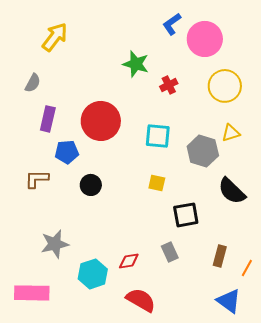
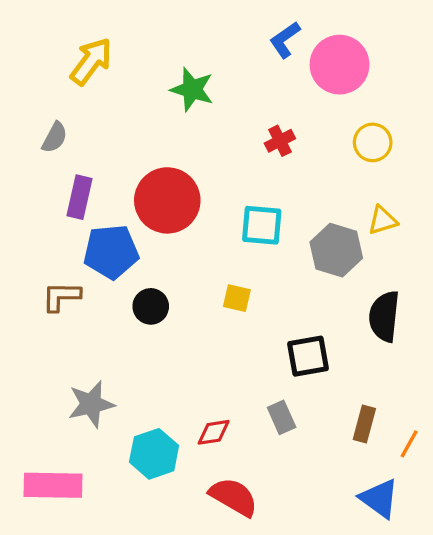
green star: (136, 64) -> (192, 89), moved
yellow circle: (225, 86) -> (373, 142), size x0.7
blue pentagon: (67, 152) -> (111, 252), size x1.4
yellow square: (157, 183) -> (237, 298), moved
black semicircle: (232, 191) -> (384, 316), turned 52

